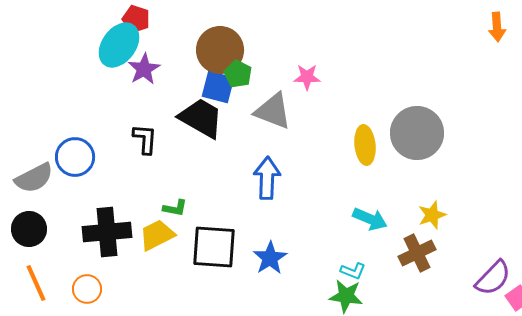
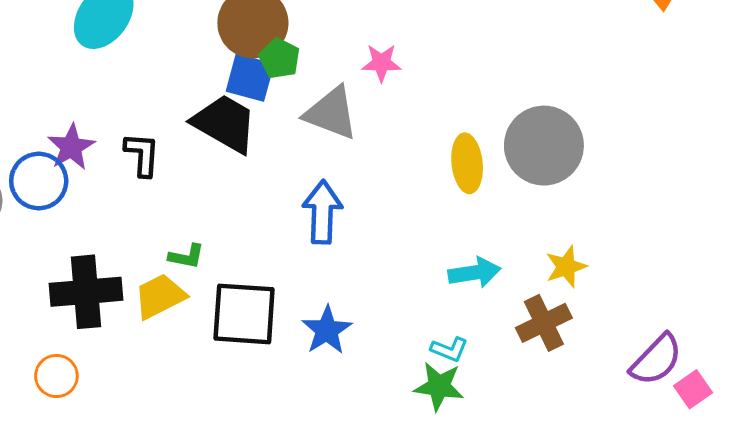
purple star: (144, 69) -> (71, 147), moved
cyan arrow: (370, 219) -> (474, 273), turned -32

